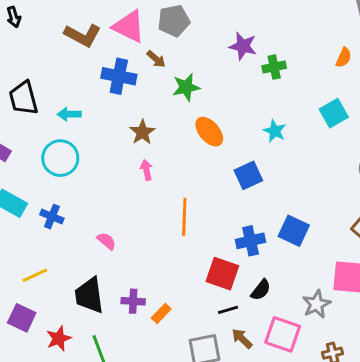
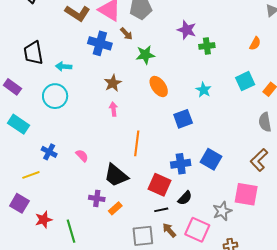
blue cross: (52, 217) -> (49, 152), moved
black trapezoid: (89, 295) -> (116, 175), moved, turned -48

